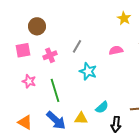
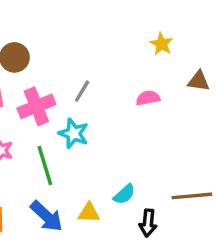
pink cross: (50, 55) -> (36, 106), size x1.5
cyan star: (88, 71) -> (74, 133), moved

